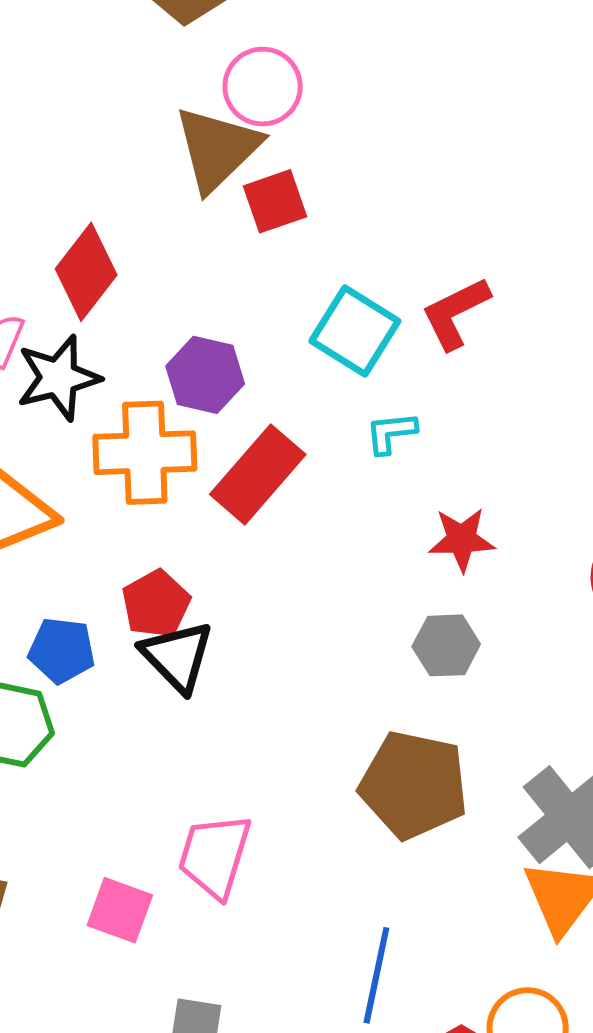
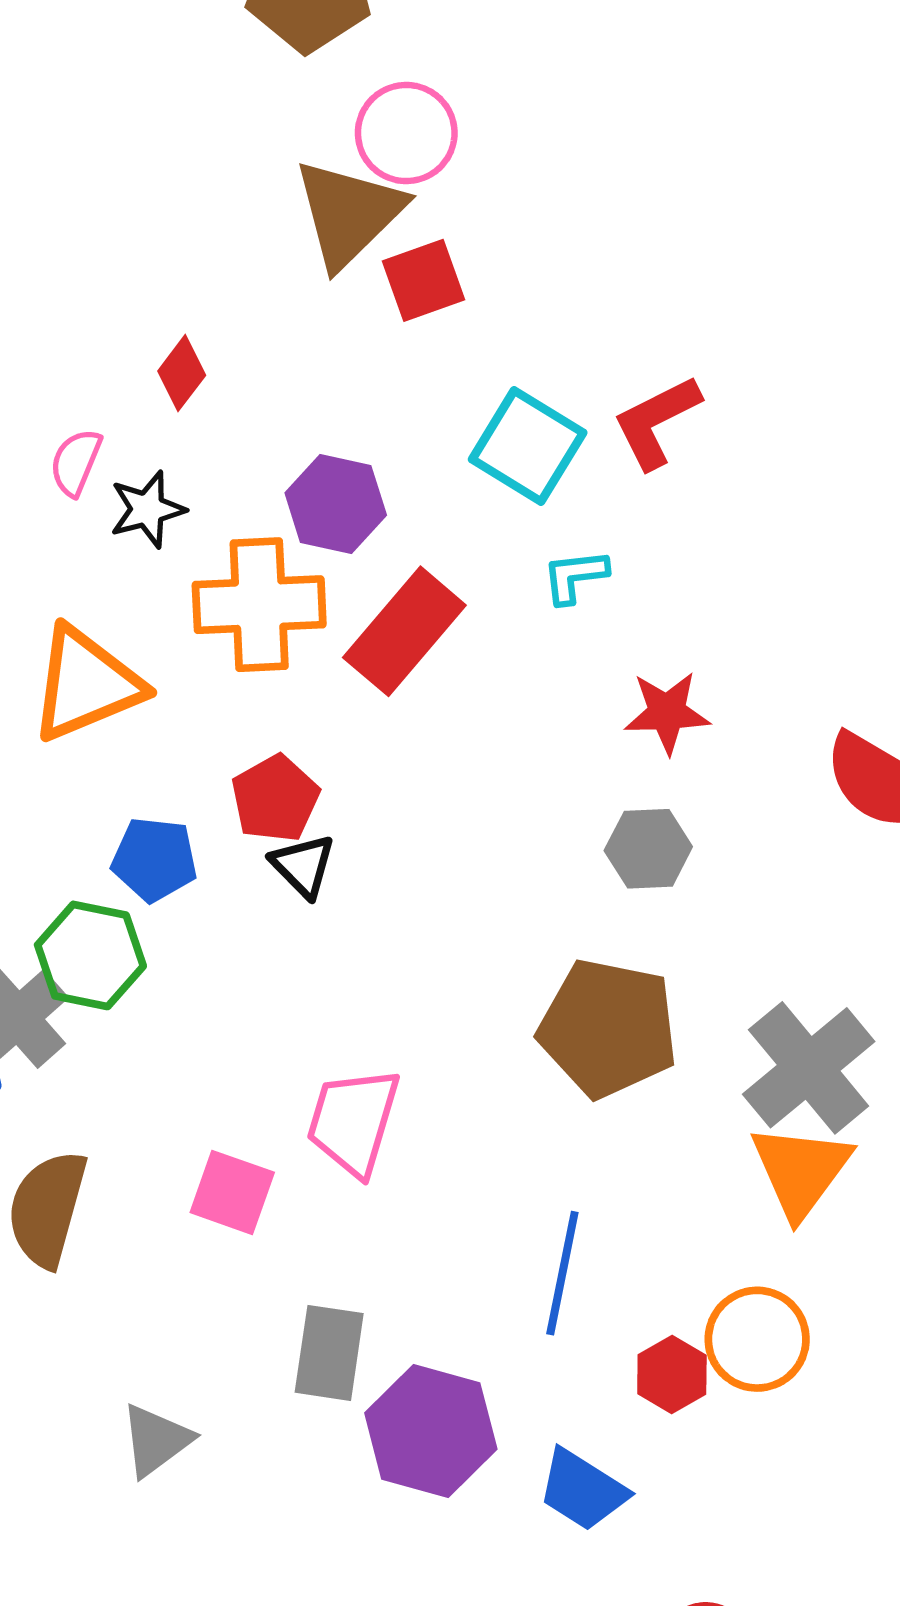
red diamond: (86, 272) -> (182, 373), size x0.6
black star: (58, 378) -> (147, 509), size x0.7
black triangle: (177, 656) -> (303, 866), size x0.7

